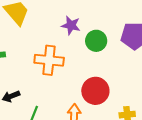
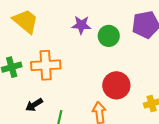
orange cross: (49, 60) -> (46, 65), moved

